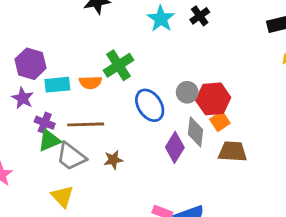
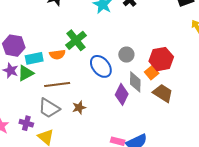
red hexagon: (213, 99) -> (161, 59), moved
purple cross: (45, 123) -> (26, 123), moved
green triangle: (49, 140) -> (26, 73), moved
brown trapezoid: (233, 152) -> (163, 93), turned 35

